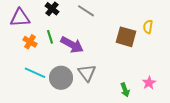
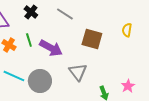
brown square: (126, 37) -> (92, 39), moved
gray triangle: (87, 73) -> (78, 72), moved

